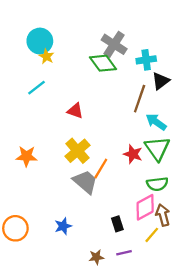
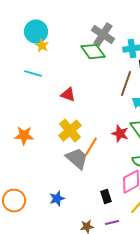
cyan line: (36, 88) -> (33, 74), turned 54

